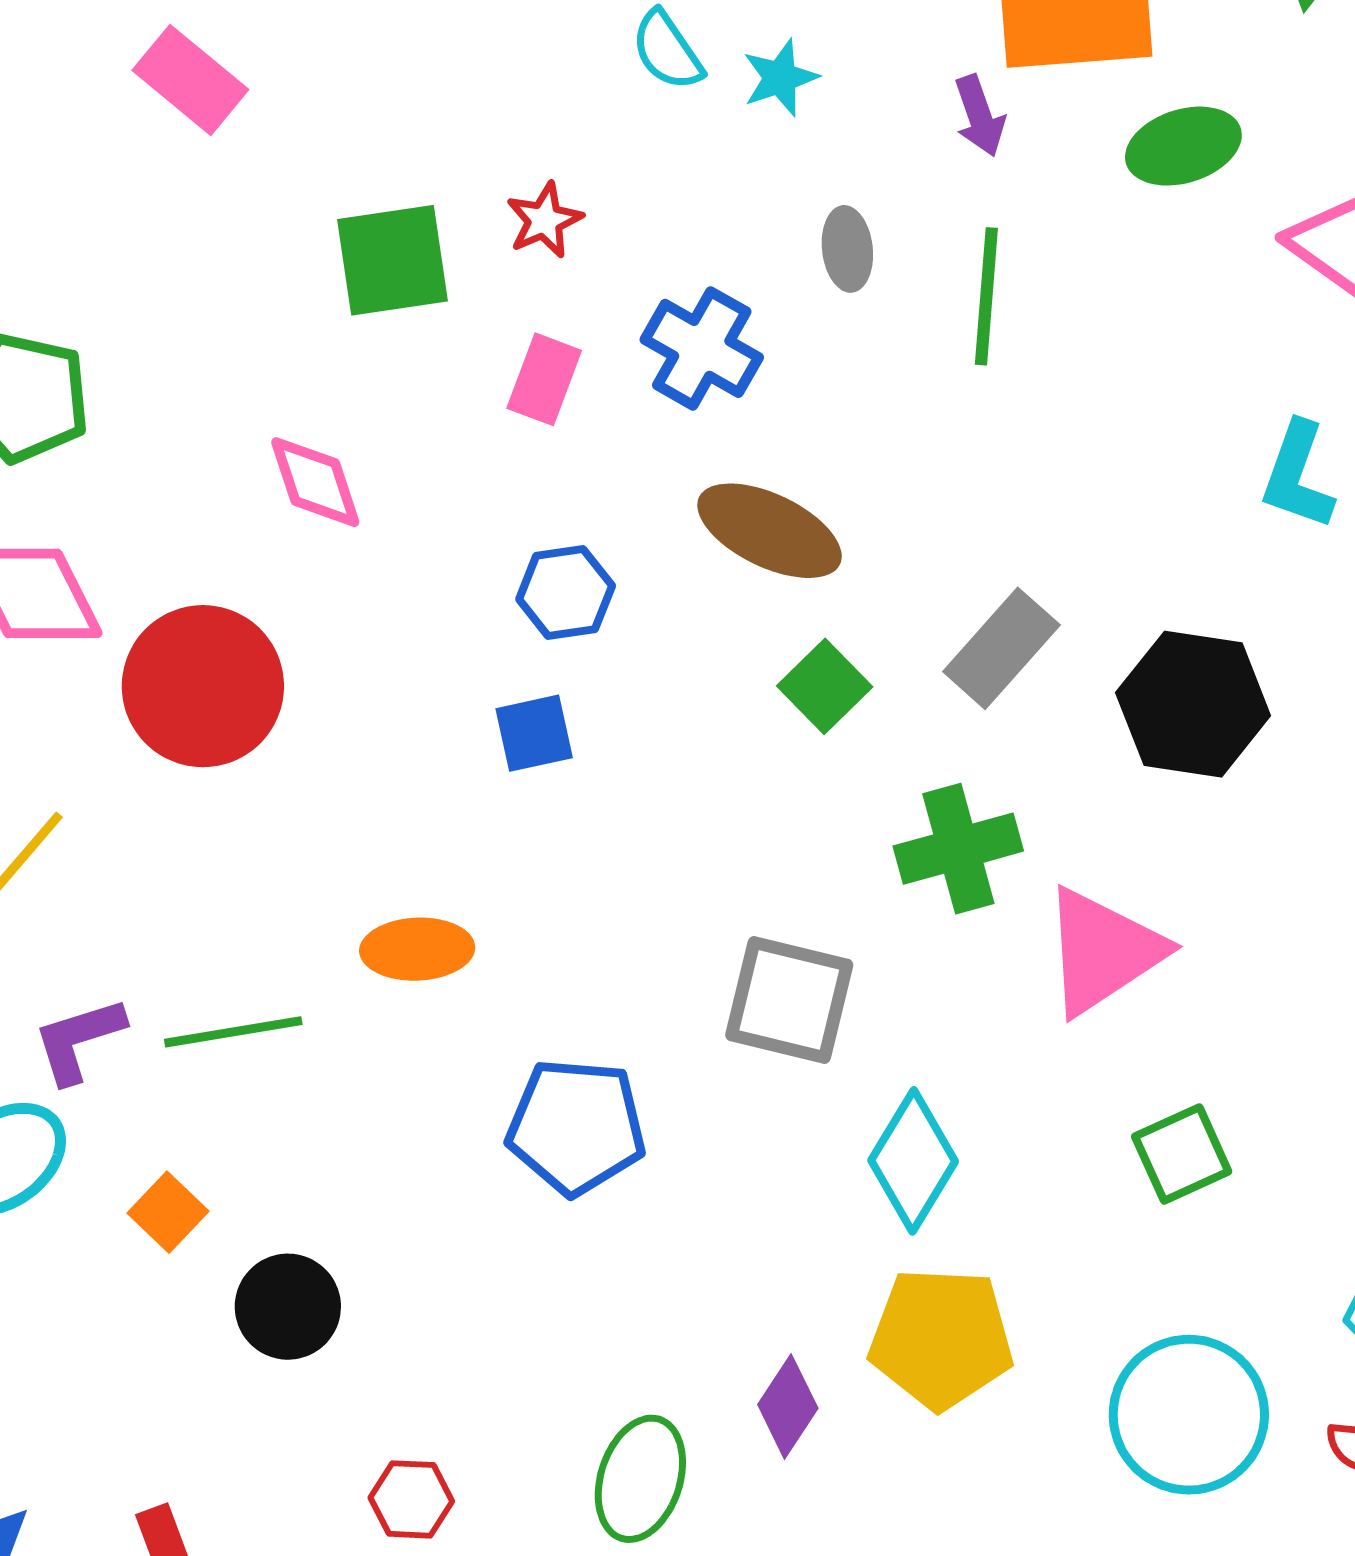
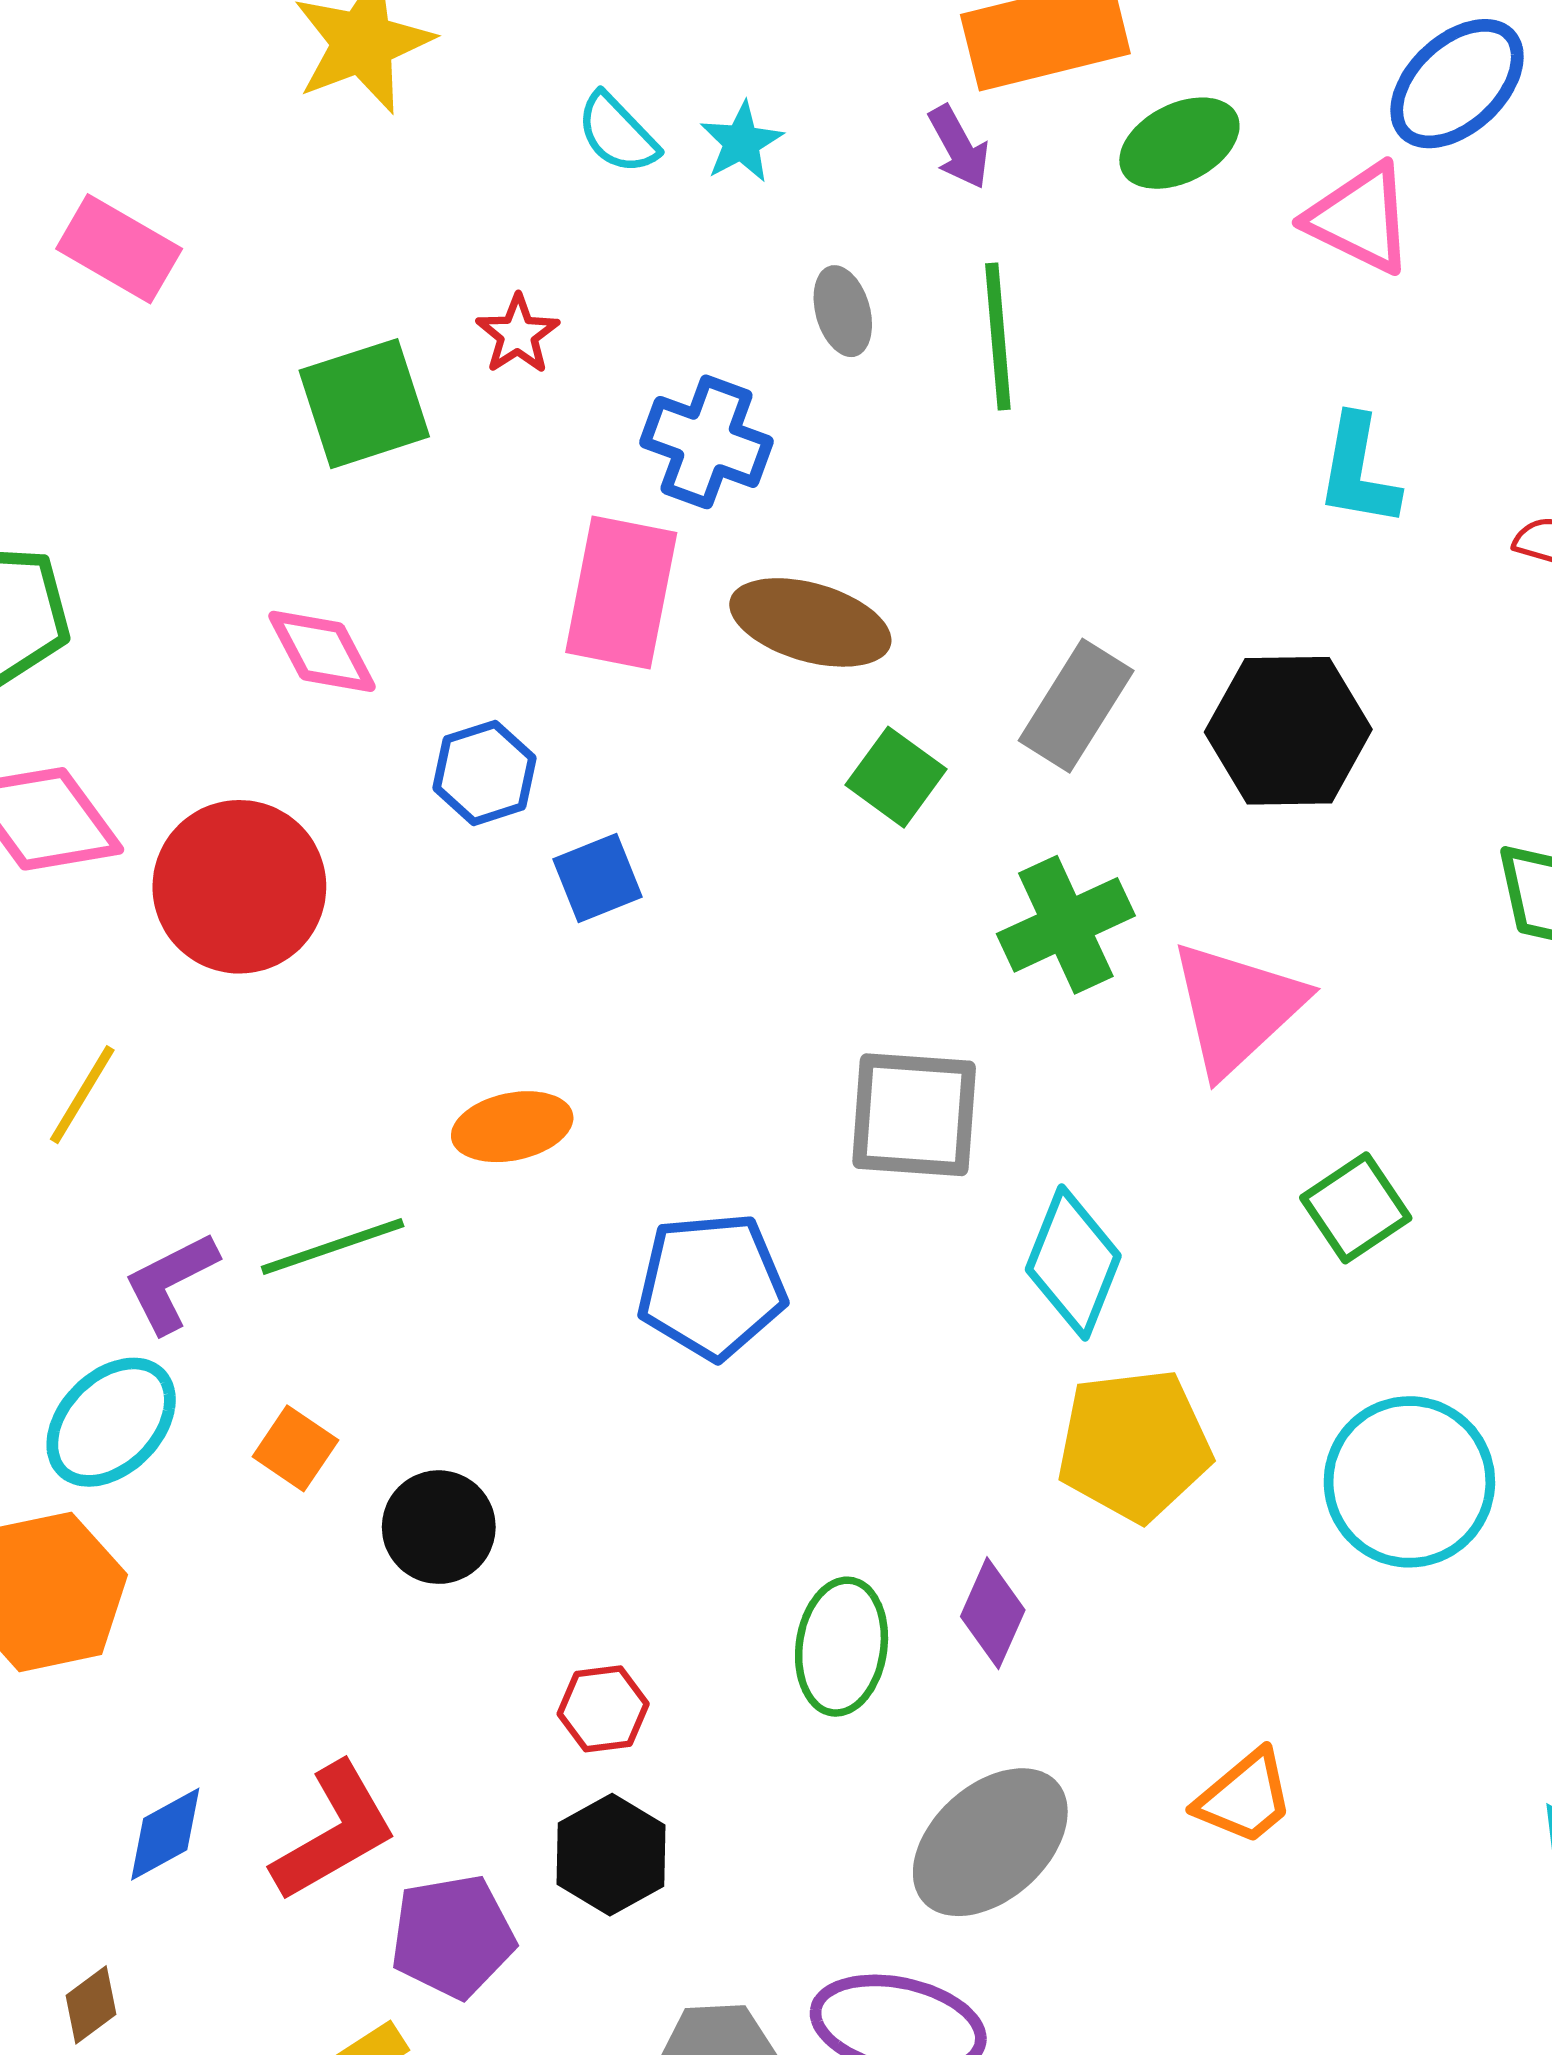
pink rectangle: (544, 379) -> (621, 592), moved, size x1.6
blue hexagon: (566, 593) -> (484, 773), moved
purple diamond: (788, 1406) -> (993, 1613), moved

